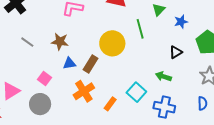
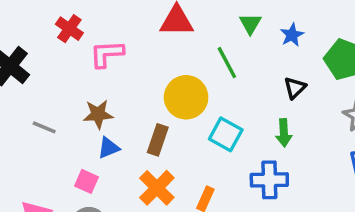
blue triangle: (69, 63) -> (109, 148), moved
green arrow: (163, 76) -> (284, 133), turned -98
cyan square: (136, 92) -> (226, 134), moved
blue cross: (164, 107) -> (269, 180), moved

